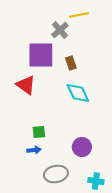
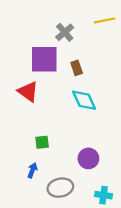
yellow line: (79, 15) -> (105, 20), moved
blue arrow: (34, 150) -> (32, 170), moved, turned -64

